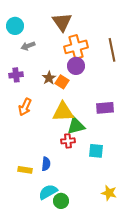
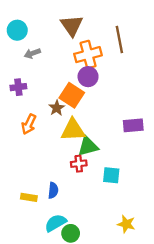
brown line: (112, 50) -> (119, 39), moved
brown star: (49, 78) -> (57, 108), moved
orange square: (62, 82) -> (72, 95), size x1.5
purple rectangle: (105, 108) -> (133, 125), moved

